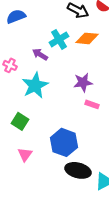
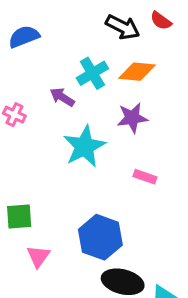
purple star: (83, 82) -> (132, 118), moved
cyan star: (35, 85) -> (84, 146), moved
green square: (20, 121) -> (19, 216), moved, turned -36

